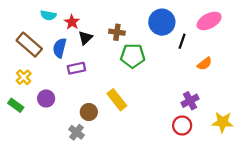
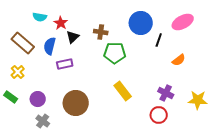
purple circle: (46, 99) -> (38, 99), moved
yellow rectangle: (117, 100) -> (123, 91), moved
purple cross: (190, 101) -> (166, 93), turned -35
brown circle: (89, 112) -> (76, 103), size x1.6
yellow star: (223, 122) -> (198, 100), moved
gray cross: (76, 132) -> (43, 121), moved

